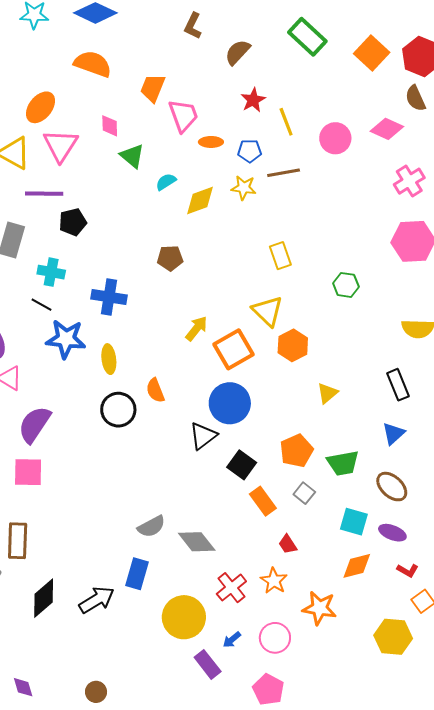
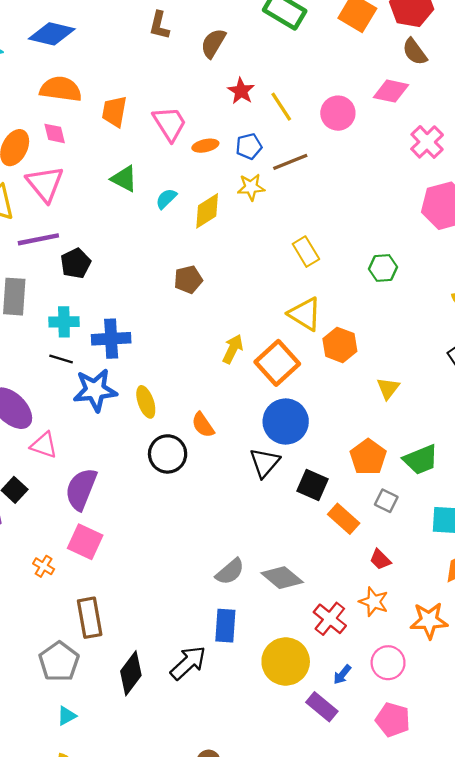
orange trapezoid: (153, 88) -> (114, 111), moved
pink diamond: (110, 126) -> (55, 133), moved
blue cross: (109, 297) -> (111, 339), moved
pink square: (28, 472) -> (85, 542), turned 36

